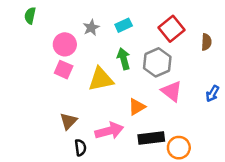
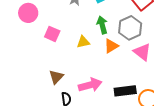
pink circle: (65, 44) -> (28, 13), moved
yellow triangle: (101, 79) -> (83, 42), size x0.6
orange triangle: (137, 107) -> (111, 46), moved

